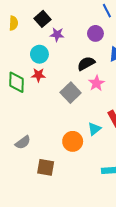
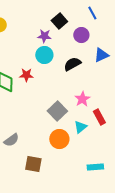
black square: (43, 19) -> (59, 21), moved
cyan circle: (39, 54) -> (44, 55), moved
pink star: (97, 83) -> (82, 99), moved
gray square: (71, 93) -> (57, 111), moved

